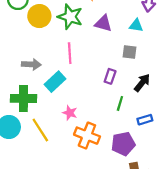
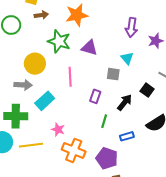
yellow circle: (39, 16) -> (35, 64), moved
cyan triangle: (136, 25) -> (127, 58), moved, turned 40
pink line: (70, 53) -> (70, 77), moved
yellow line: (40, 130) -> (31, 145), turned -65
purple pentagon: (123, 144) -> (107, 158), turned 30

